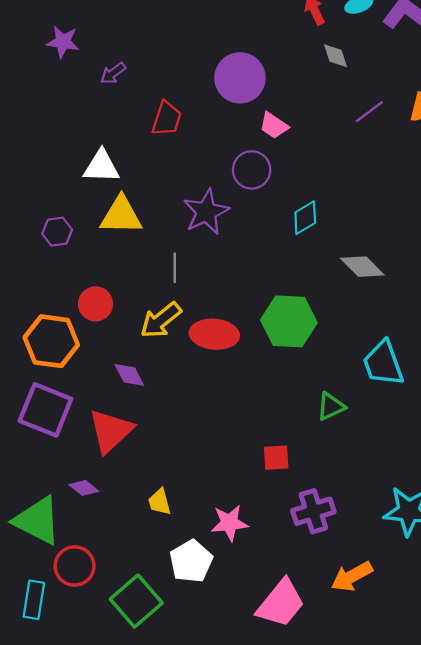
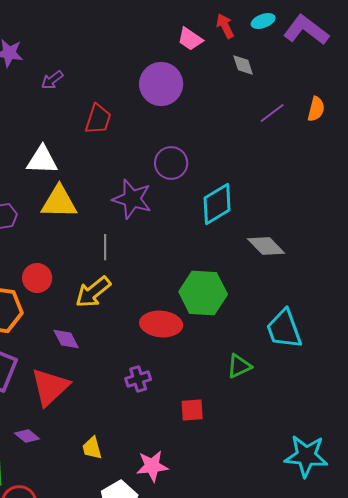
pink trapezoid: (274, 126) -> (190, 39), moved
purple star: (206, 212) -> (132, 199), turned -30
cyan diamond: (305, 218) -> (217, 204), size x1.4
red ellipse: (214, 334) -> (161, 324), moved
purple cross: (313, 511) -> (138, 379), moved, size x0.7

